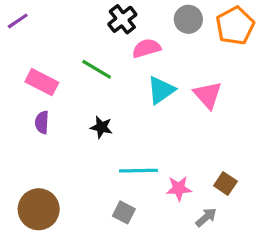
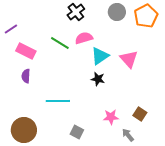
purple line: (18, 21) -> (11, 29), moved
pink semicircle: (147, 48) -> (84, 38), moved
black star: (101, 127) -> (98, 79), moved
cyan line: (138, 171) -> (58, 101), moved
gray arrow: (206, 217) -> (128, 135), turned -88

